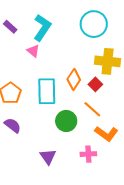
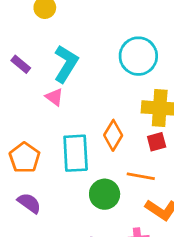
red square: (95, 84) -> (157, 142), moved, turned 32
orange line: (92, 109) -> (141, 176), turned -30

